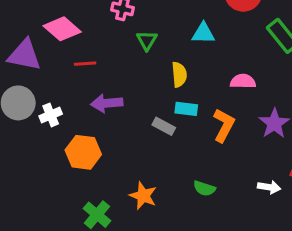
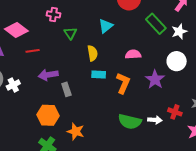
cyan triangle: (203, 33) -> (106, 26), turned -35
gray rectangle: (164, 126) -> (66, 89), moved, turned 48
orange hexagon: (83, 152) -> (48, 115), moved
green semicircle: (204, 188) -> (130, 122), moved, size x1.6

